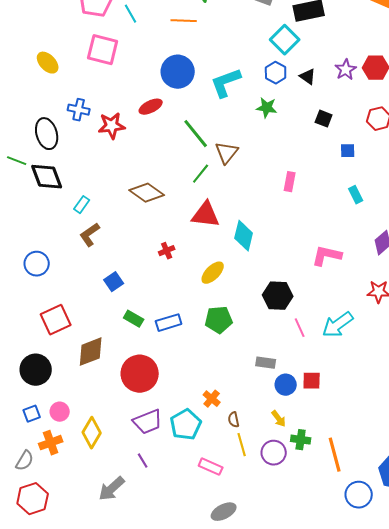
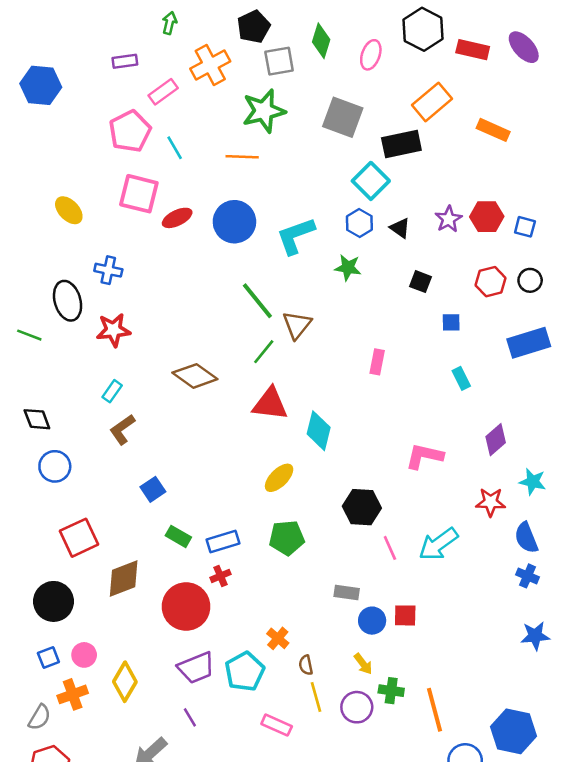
red ellipse: (151, 107) -> (177, 218), moved
red star: (112, 126) -> (113, 330), moved
black diamond: (47, 177) -> (37, 419), moved, size x0.7
red cross: (167, 251) -> (220, 576), moved

